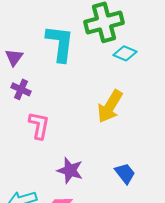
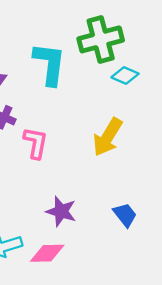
pink L-shape: (39, 125) -> (36, 143), moved

